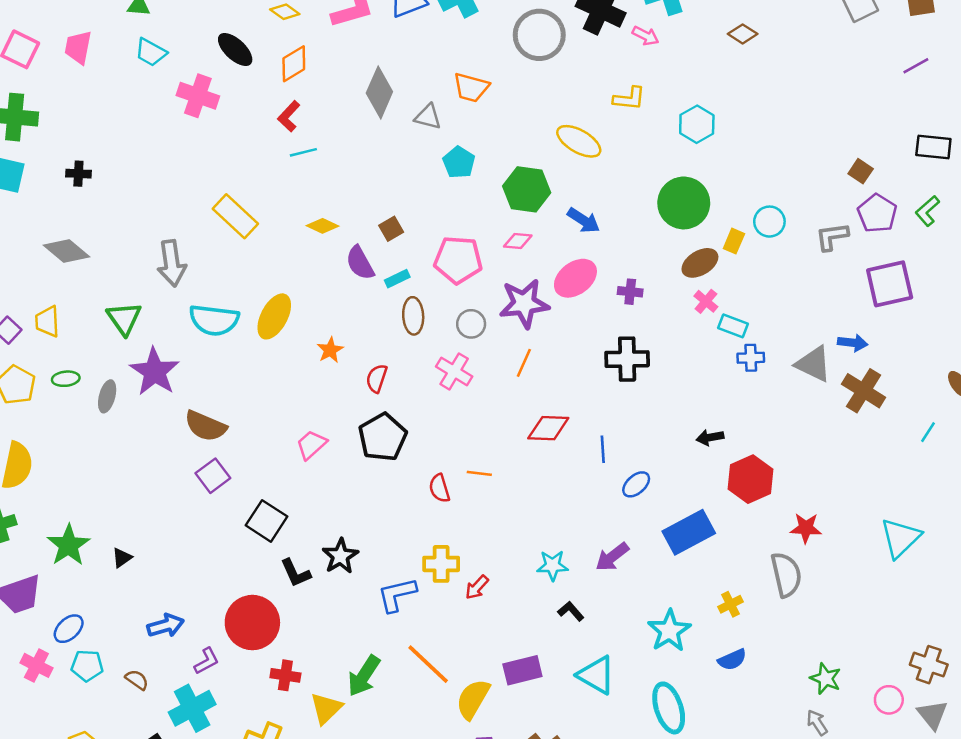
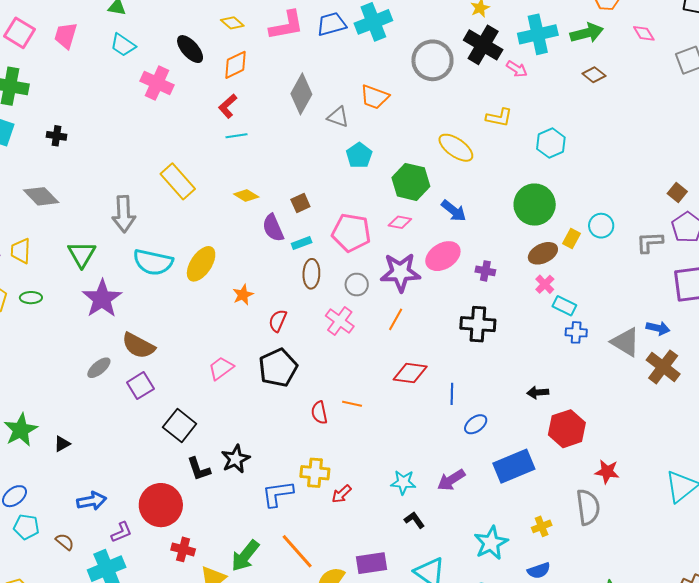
gray ellipse: (107, 396) -> (99, 368), moved, turned 30

